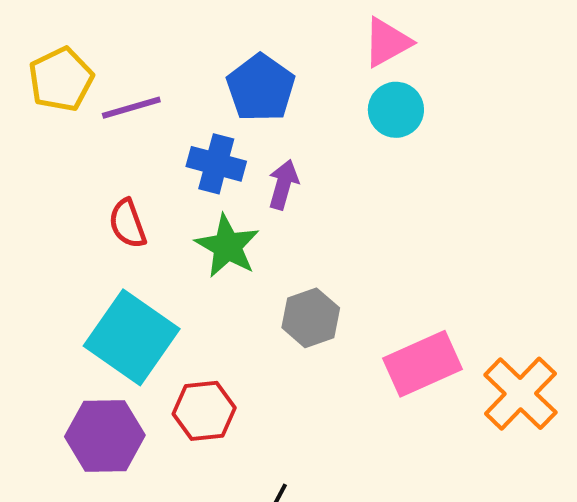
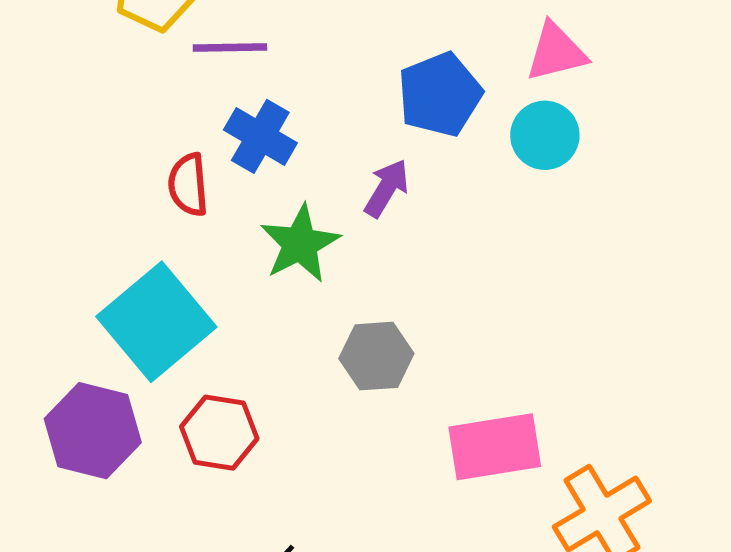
blue pentagon: (261, 88) -> (440, 94), moved
blue cross: (216, 164) -> (260, 136), moved

